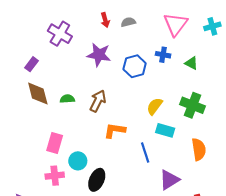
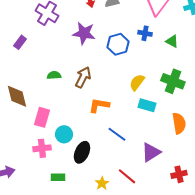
brown diamond: (38, 94) -> (17, 96), moved
blue line: (145, 152) -> (117, 134), moved, turned -36

